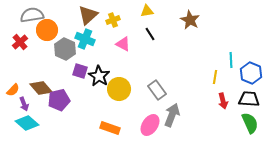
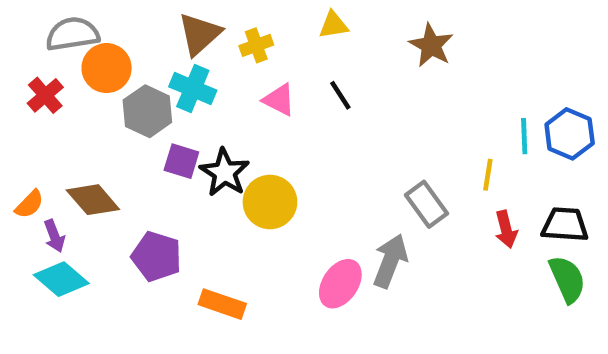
black line: (150, 34) -> (340, 95), moved
blue hexagon: (251, 73) -> (570, 134), moved
gray rectangle: (157, 90) -> (427, 204), moved
purple pentagon: (59, 100) -> (156, 256), moved, turned 30
orange rectangle: (110, 128) -> (222, 304), moved

